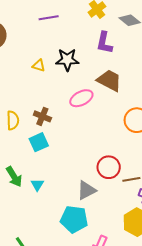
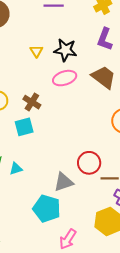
yellow triangle: (39, 65) -> (36, 51), turned 32
pink ellipse: (81, 98) -> (65, 78), moved
cyan triangle: (37, 185) -> (16, 169), turned 32

